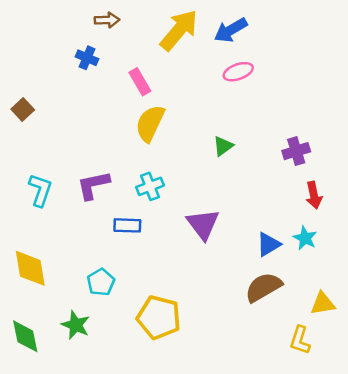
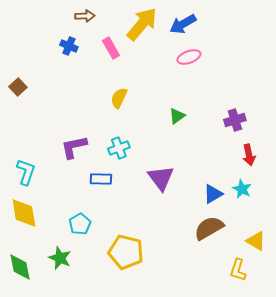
pink rectangle: (140, 82) -> (111, 48), moved
yellow semicircle: (150, 123) -> (119, 98), size x0.7
cyan L-shape: (40, 190) -> (26, 172), moved
yellow triangle: (323, 304) -> (256, 241), turned 40

